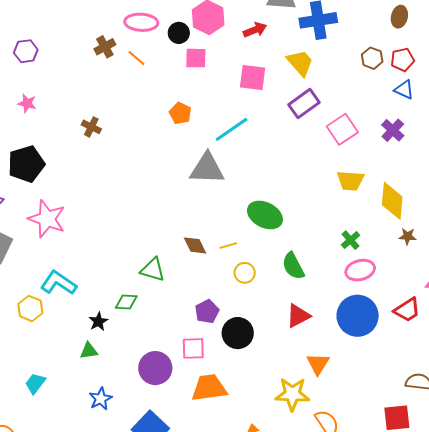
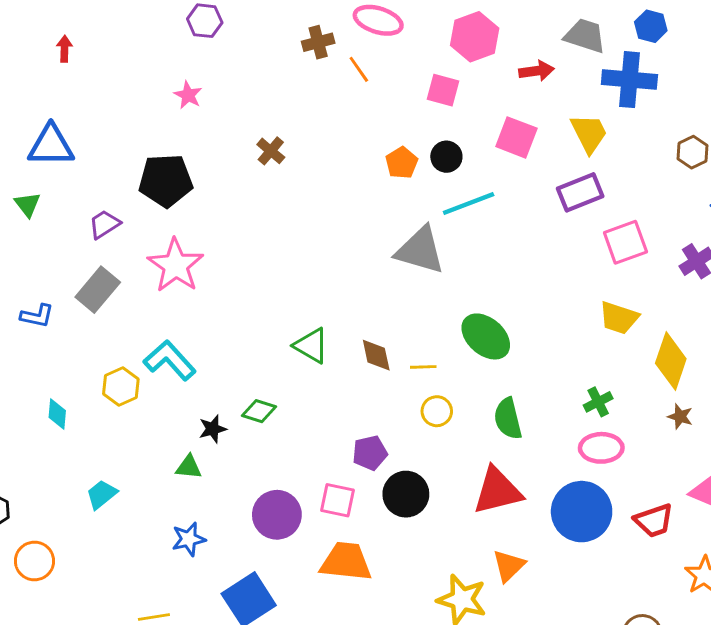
black circle: (179, 33) -> (446, 157), moved
green triangle: (153, 270) -> (311, 346), moved
red triangle: (298, 316) -> (497, 491), size x1.4

